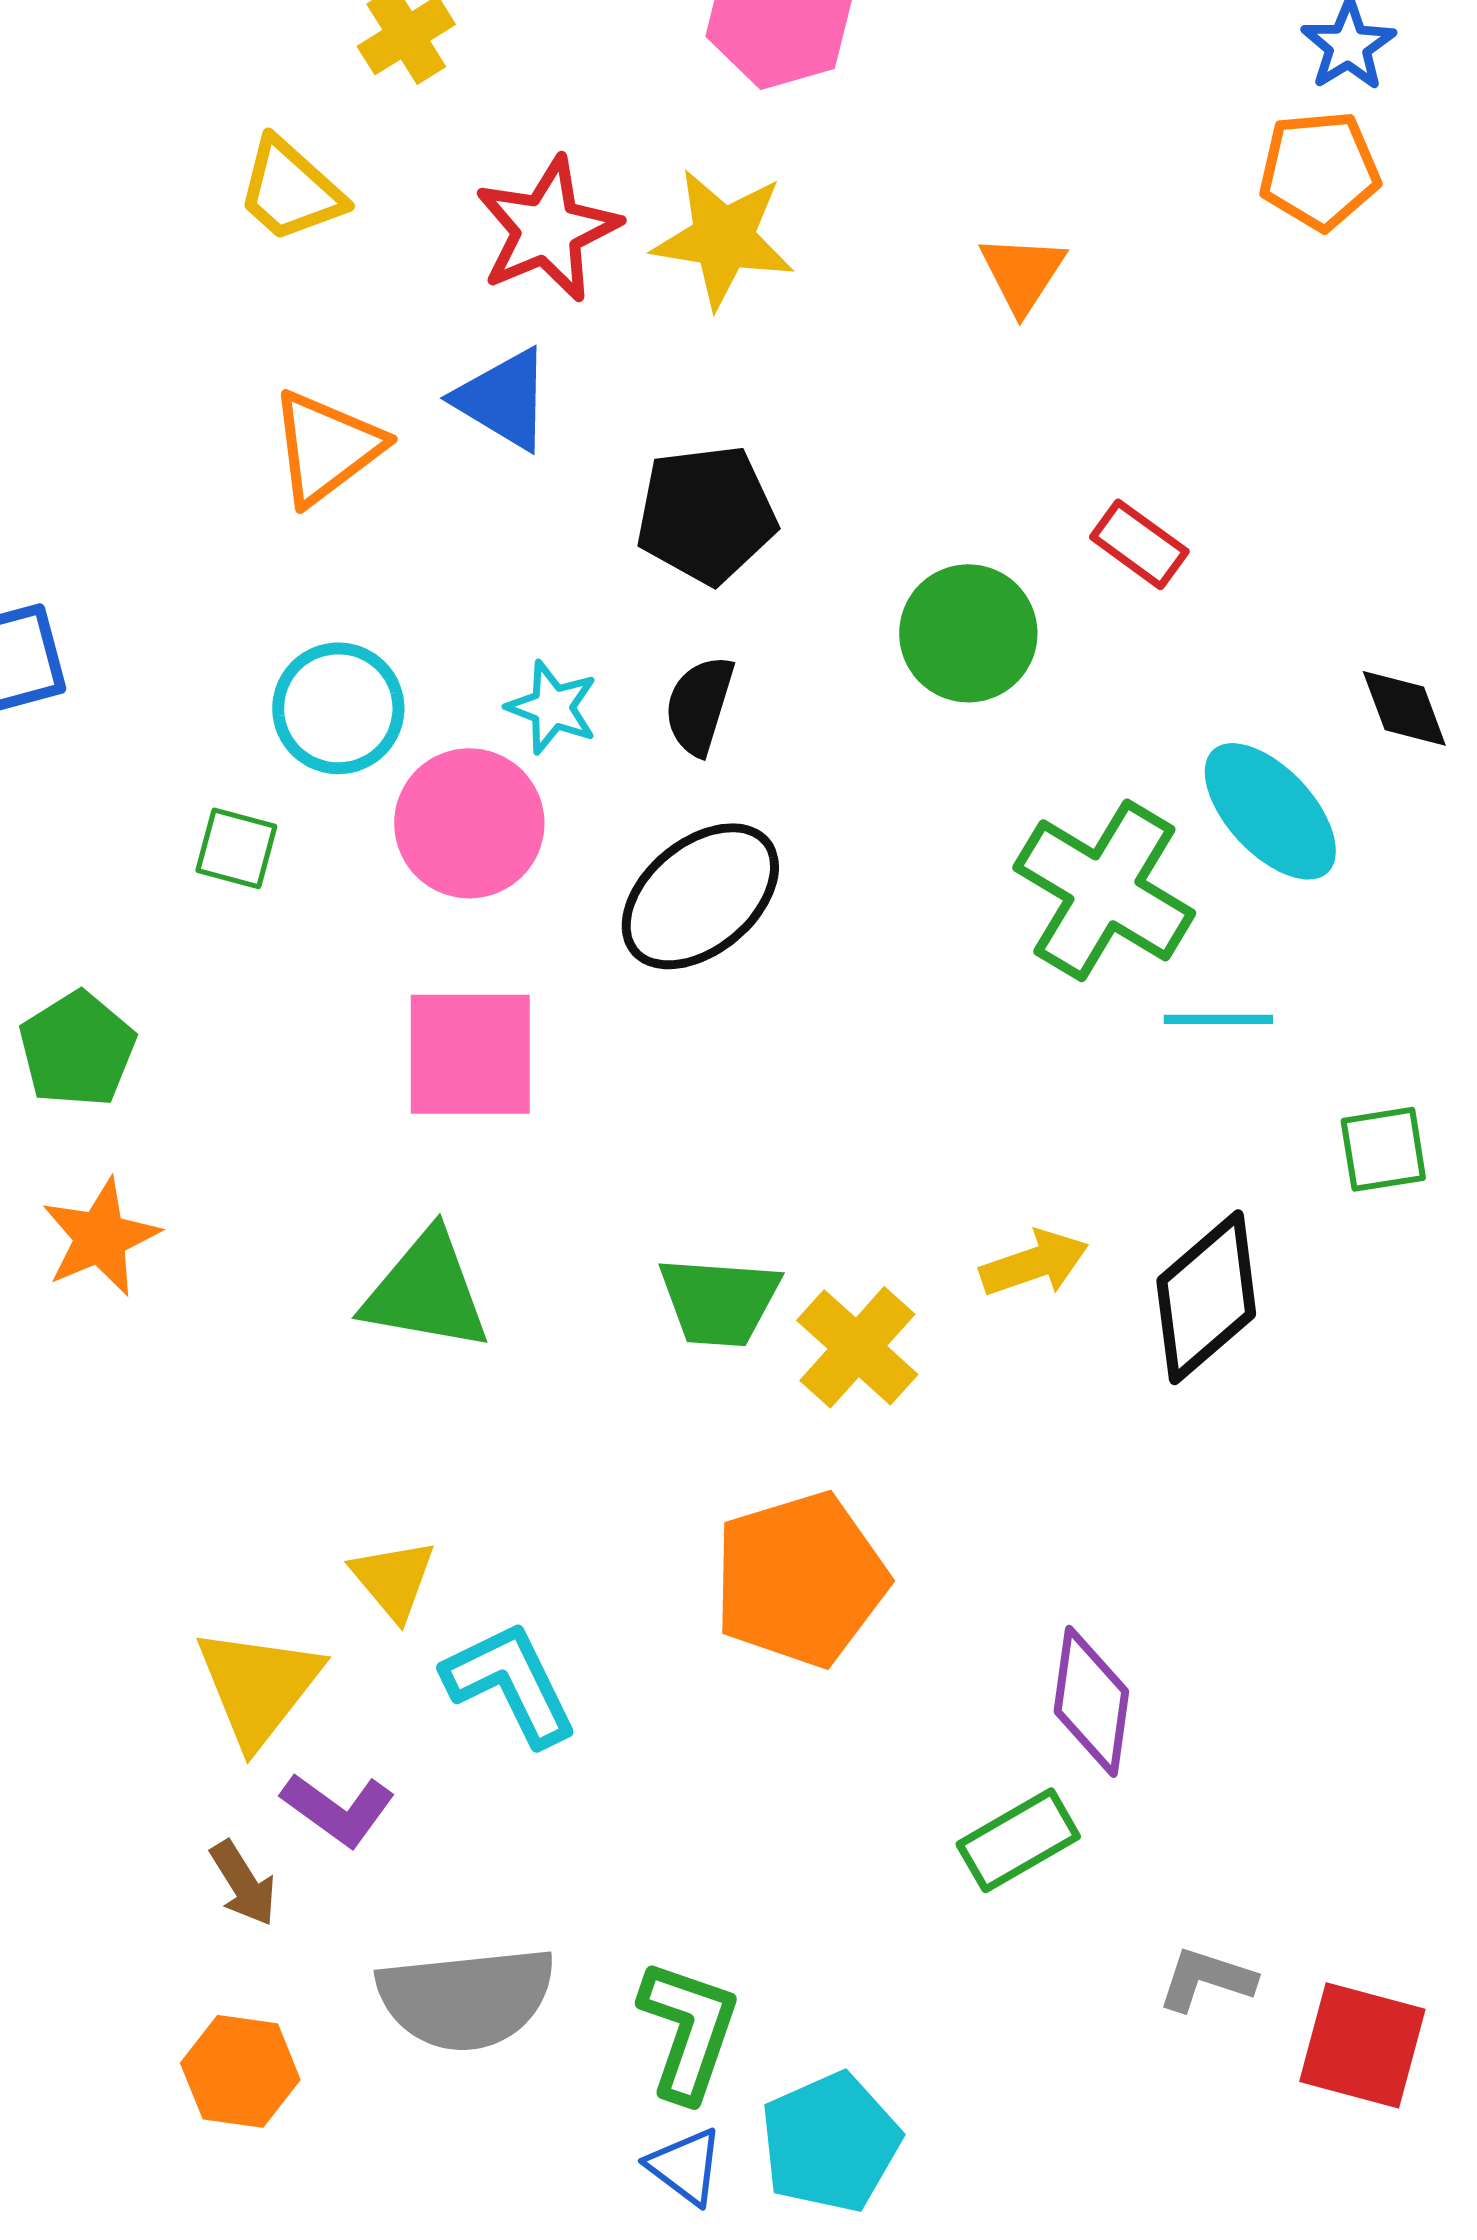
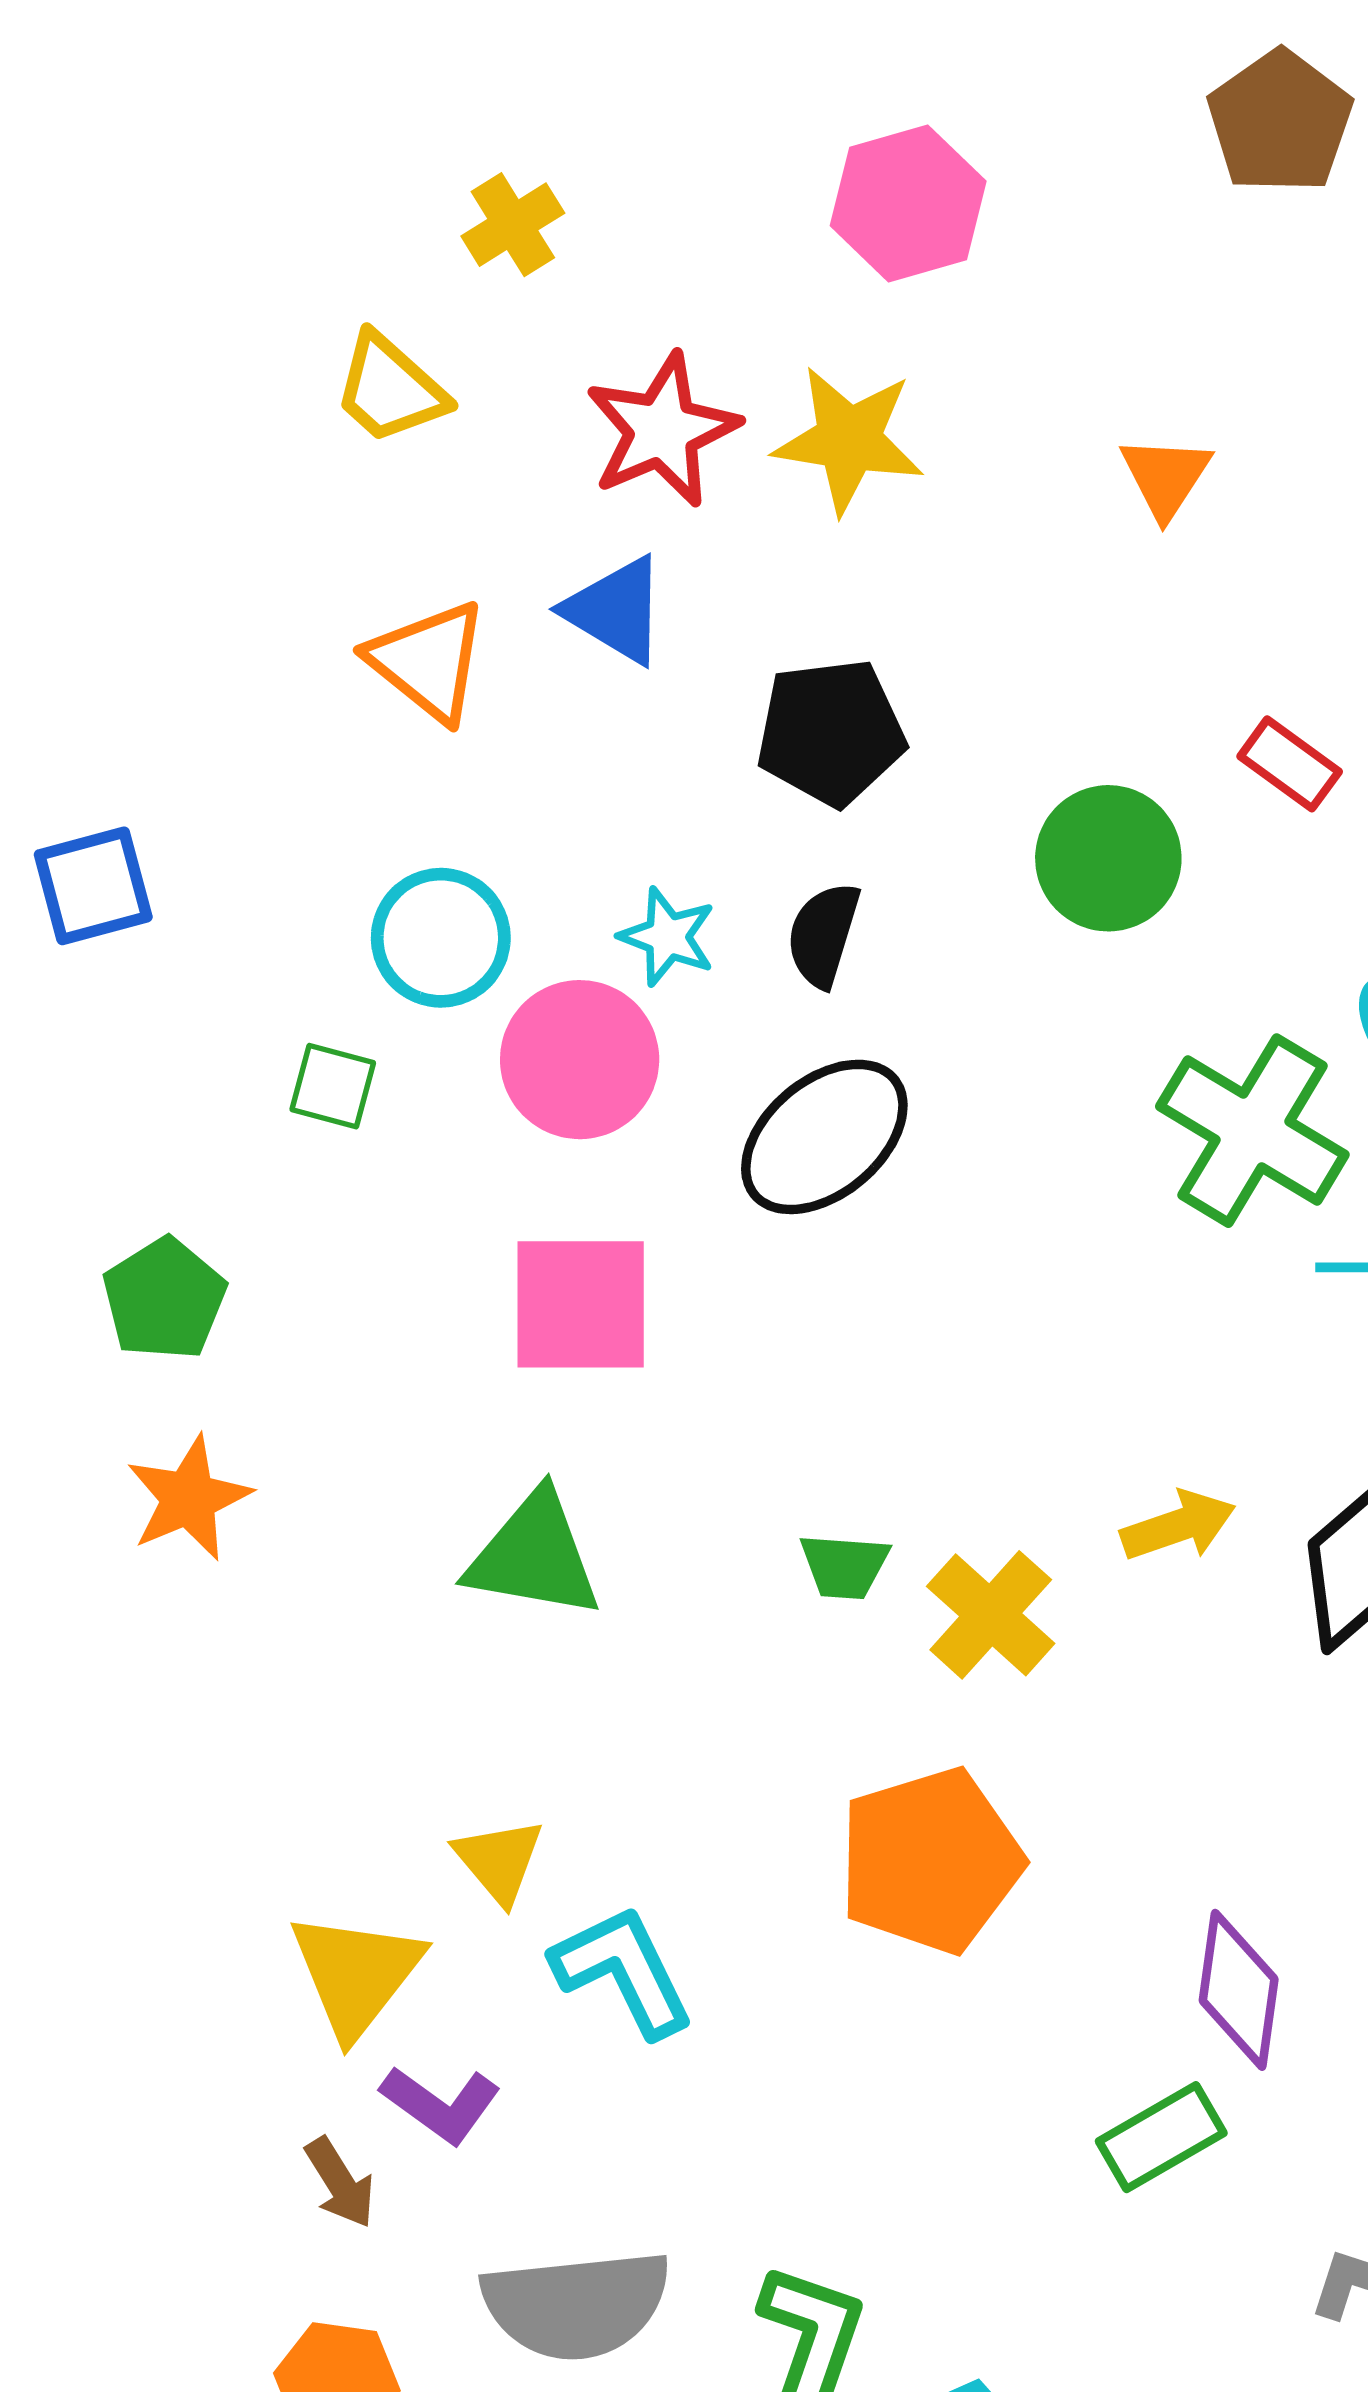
orange triangle: (326, 447) -> (428, 661), turned -44
green trapezoid: (719, 1301) -> (844, 1566), size x0.7

